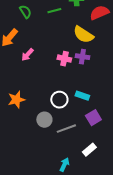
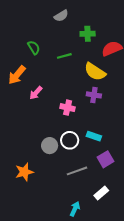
green line: (54, 11) -> (64, 56), moved
pink cross: (64, 59) -> (68, 108), moved
orange star: (16, 100) -> (24, 172), moved
gray circle: (44, 120) -> (50, 146), moved

